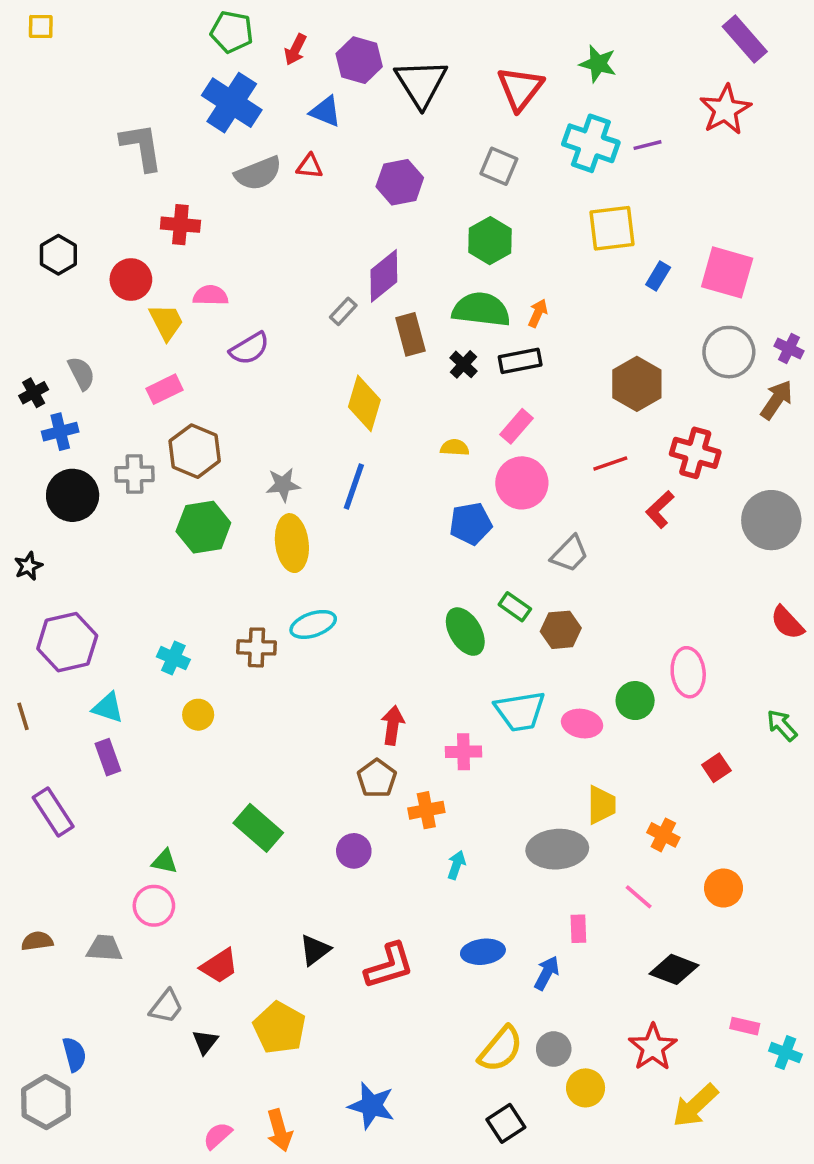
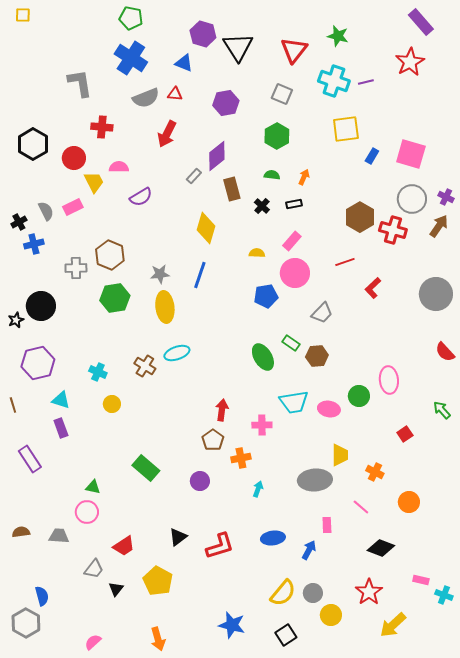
red arrow: (295, 50) -> (167, 134), moved, size x1.5
black hexagon: (58, 255) -> (33, 144), size x1.4
green semicircle: (481, 310) -> (272, 175), size x0.5
black rectangle: (520, 361) -> (294, 204), size x0.7
pink rectangle: (165, 389) -> (73, 207), moved
red cross: (695, 453) -> (393, 230), moved
black circle: (73, 495) -> (41, 306), moved
brown cross: (257, 647) -> (145, 366), turned 30
blue star: (371, 1106) -> (232, 625), moved
pink semicircle: (218, 1136) -> (93, 642), moved

